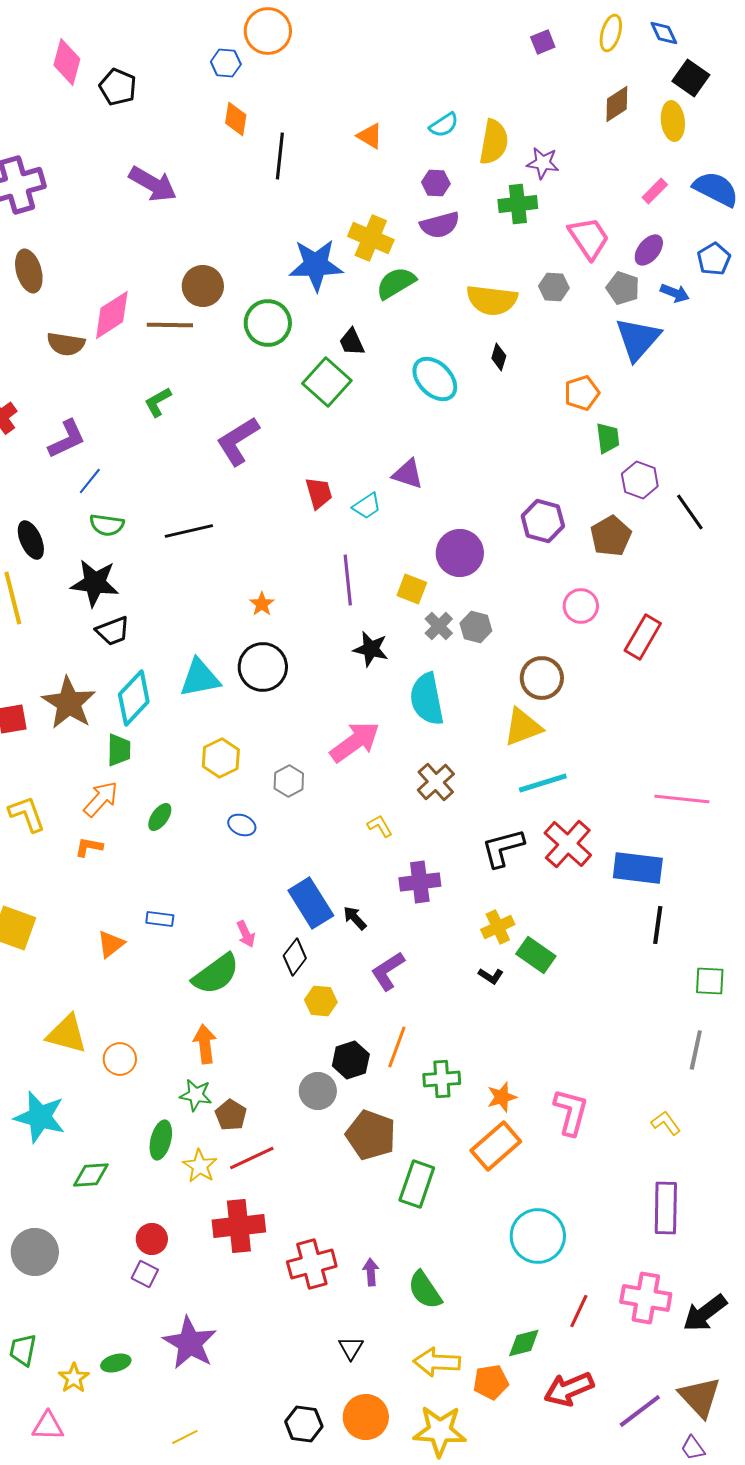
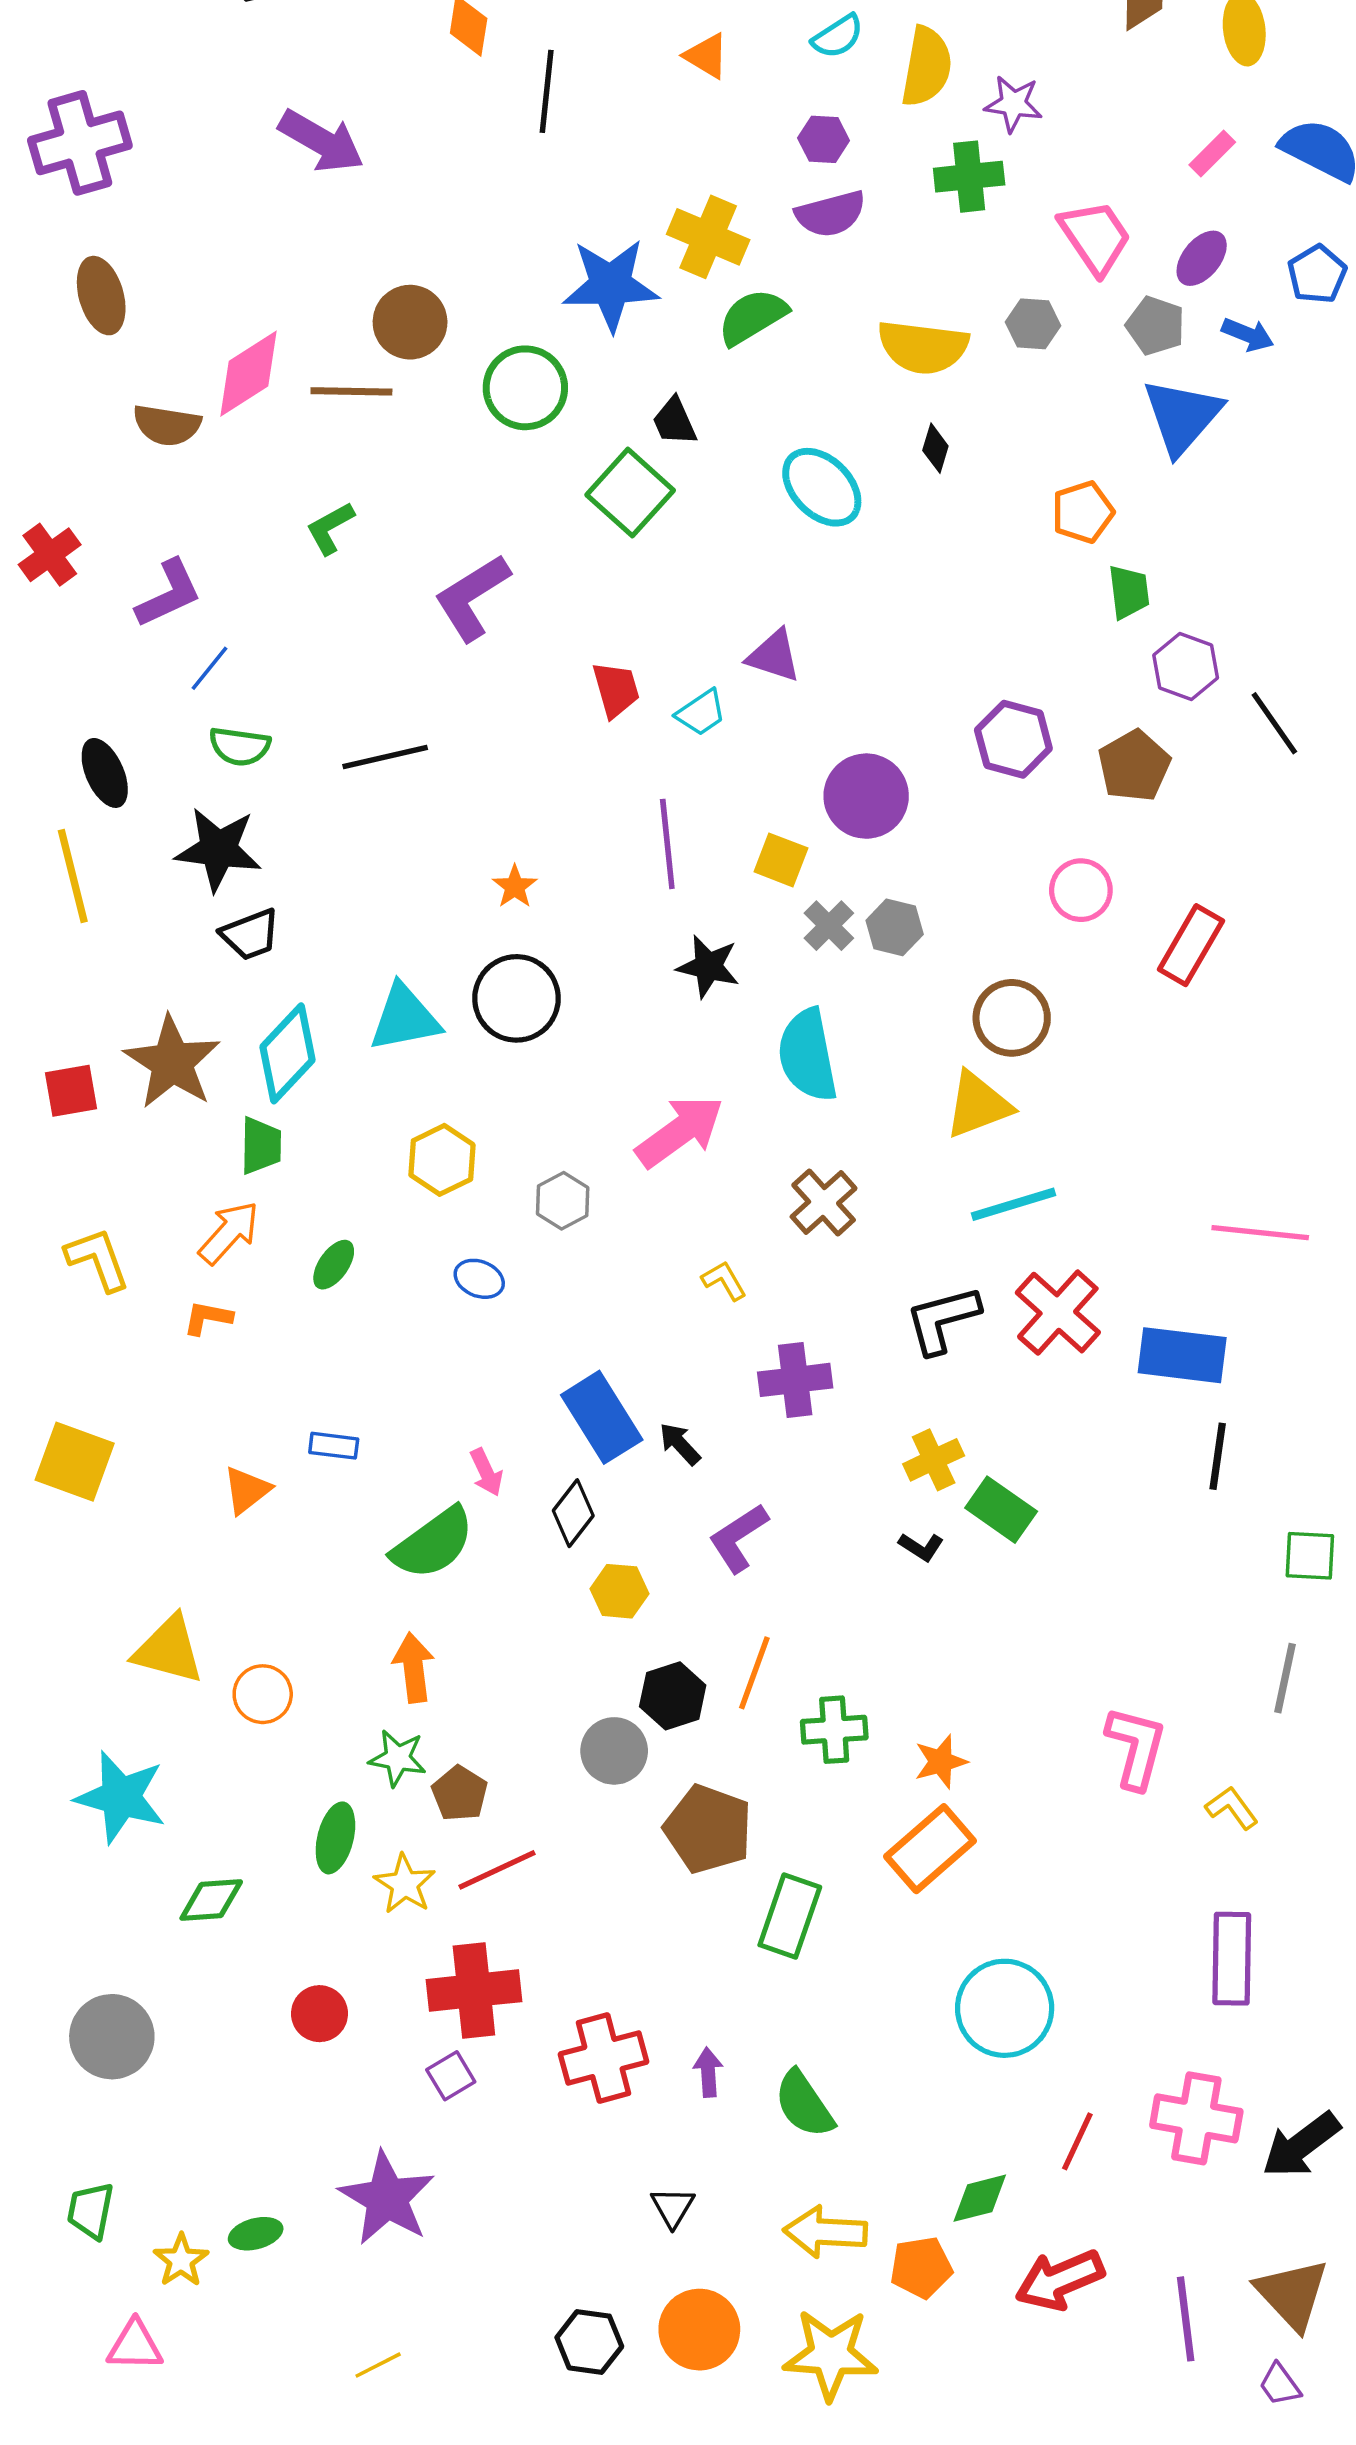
pink L-shape: (571, 1112) -> (1136, 1747), moved
purple square: (145, 1274) -> (451, 2076), moved, turned 32
purple line: (640, 1411) -> (1186, 2319), turned -60

